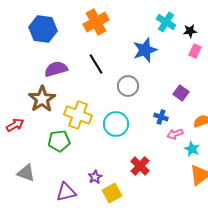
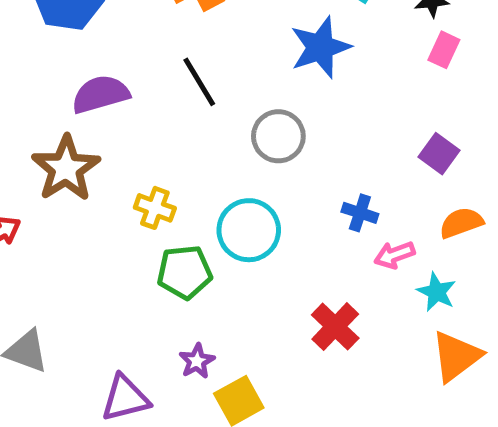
purple square: (181, 93) -> (439, 154), moved
yellow cross: (78, 115) -> (155, 208), size x0.6
green pentagon: (59, 141) -> (184, 272), moved
red cross: (140, 166) -> (335, 327), moved

